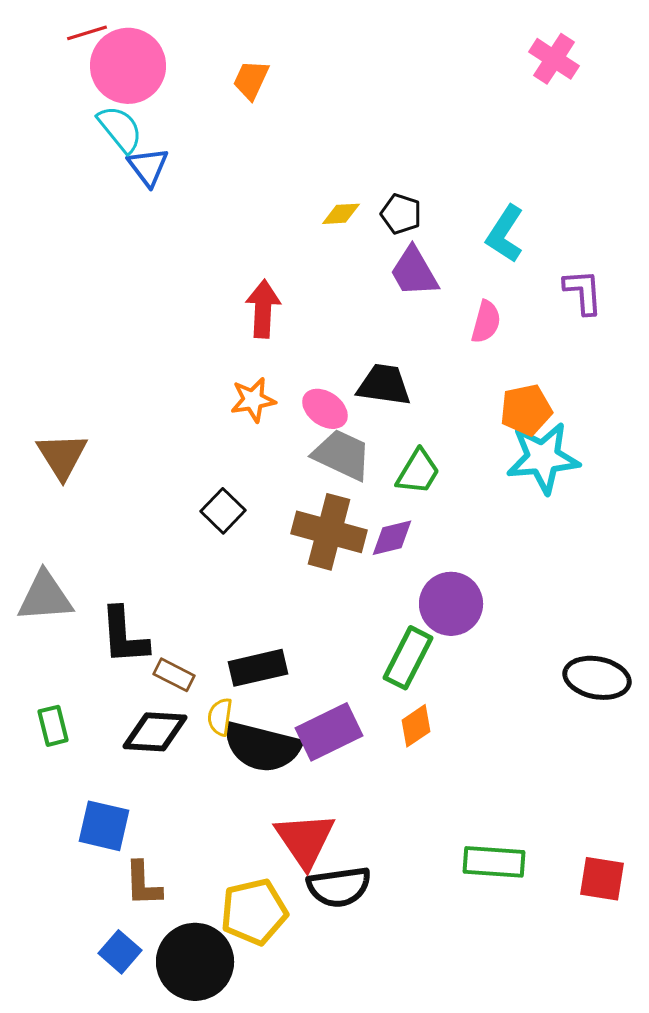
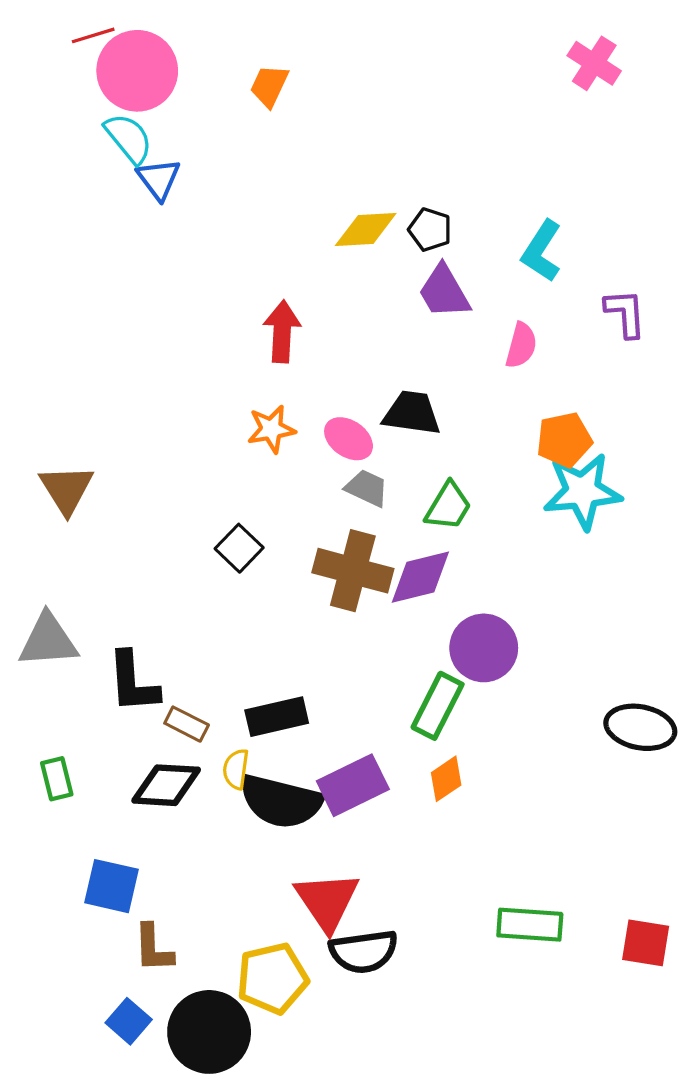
yellow diamond: (341, 214) -> (366, 230), size x1.5
gray trapezoid: (342, 455) -> (367, 488), size x0.7
purple diamond: (392, 538) -> (420, 577), size x1.4

